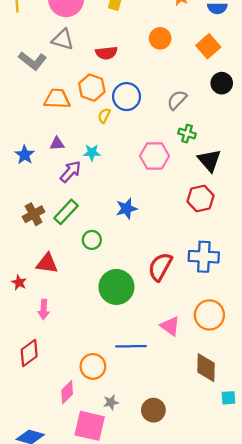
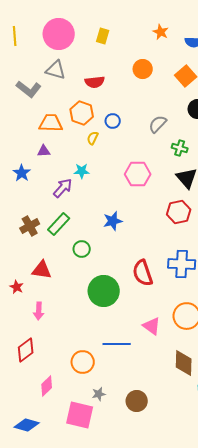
blue circle: (127, 97) -> (113, 121), size x0.6
green cross: (187, 134) -> (180, 148), moved
purple triangle: (57, 144) -> (44, 151), moved
red semicircle: (160, 267) -> (143, 273), turned -48
pink diamond: (67, 392) -> (47, 386), moved

